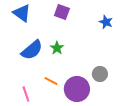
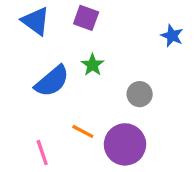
purple square: (62, 12) -> (86, 18), moved
green star: (57, 48) -> (93, 65), moved
gray circle: (100, 74) -> (140, 94), moved

